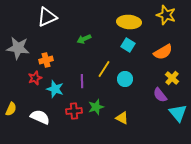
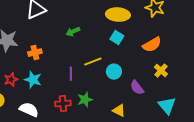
yellow line: (104, 69) -> (93, 62), turned 36
red star: (35, 78) -> (11, 80), moved
cyan star: (55, 89) -> (33, 80), moved
purple semicircle: (160, 95) -> (137, 88), moved
yellow triangle: (122, 118) -> (119, 111), moved

